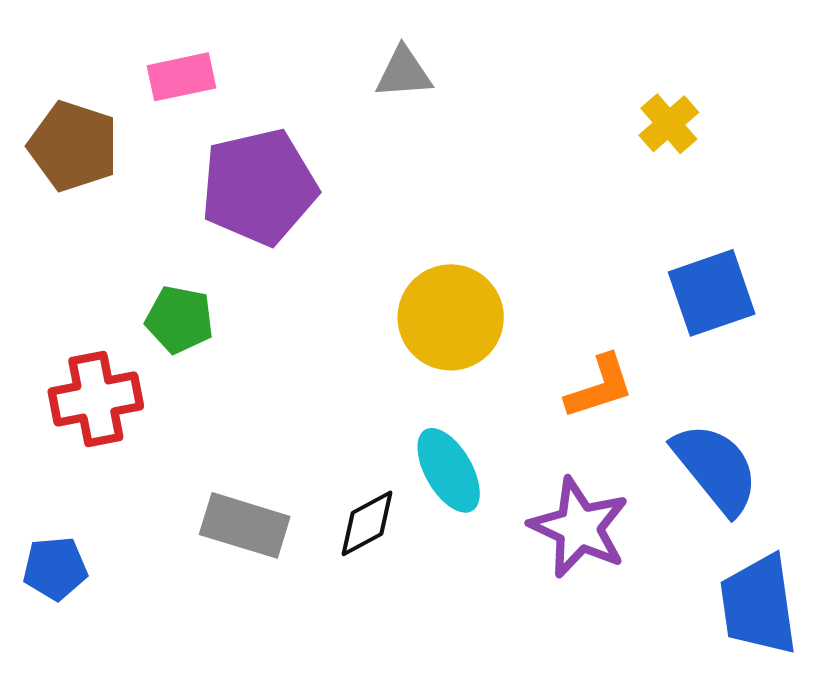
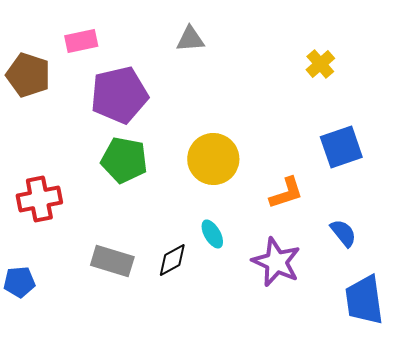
green pentagon: (179, 319) -> (124, 160), moved, size x1.4
blue semicircle: (716, 468) -> (343, 233), size x0.6
cyan ellipse: (449, 470) -> (212, 234), size x0.7

